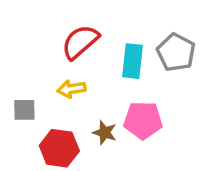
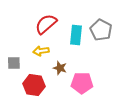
pink pentagon: (143, 120) -> (82, 83), moved
brown star: (105, 133) -> (60, 68), moved

